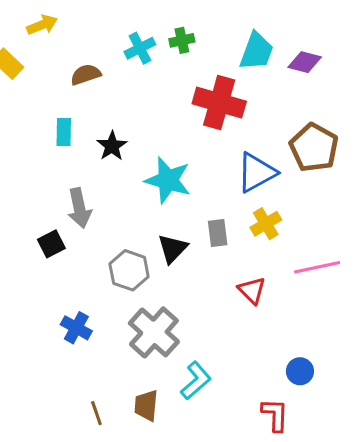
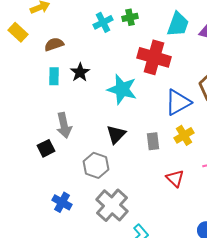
brown semicircle: (86, 75) -> (54, 44), moved
black star: (112, 146) -> (80, 72), moved
cyan star: (168, 180) -> (122, 89), moved
black triangle: (173, 249) -> (116, 134), moved

